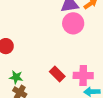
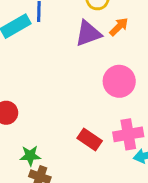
pink circle: (73, 23) -> (119, 81), moved

